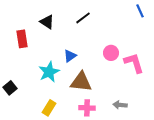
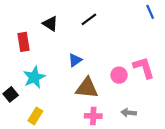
pink circle: (111, 53) -> (119, 75), moved
cyan star: (49, 72) -> (34, 77), moved
yellow rectangle: (49, 108) -> (35, 116), moved

